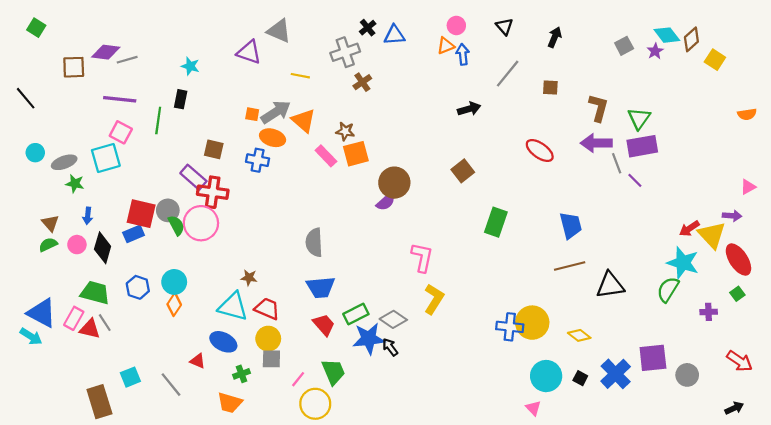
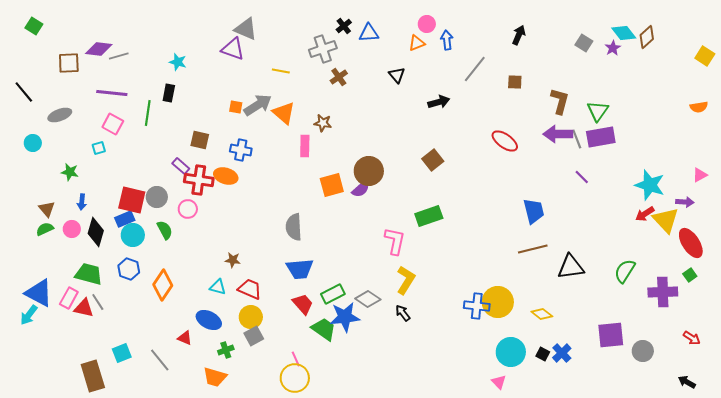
black triangle: (504, 27) -> (397, 75), moved
gray triangle: (279, 31) -> (246, 29), moved
gray square: (624, 46) -> (584, 43), turned -30
blue arrow: (463, 54) -> (447, 40), moved
yellow square: (715, 60) -> (705, 56), moved
orange ellipse: (273, 138) -> (226, 176), moved
orange square: (356, 154) -> (332, 185), moved
pink rectangle: (326, 156) -> (305, 146), turned 45
cyan square: (106, 158) -> (99, 148), size x0.5
gray ellipse: (64, 162) -> (60, 115), moved
gray line: (617, 163) -> (577, 139), moved
purple rectangle: (193, 177) -> (181, 166), size x0.7
purple line: (635, 180) -> (582, 177), moved
green rectangle: (496, 222) -> (429, 216), moved, turned 52
pink circle: (201, 223) -> (188, 209), size x0.6
green semicircle: (176, 225) -> (165, 230), moved
cyan star: (683, 263) -> (650, 185), moved
cyan circle: (174, 282) -> (133, 235), moved
orange diamond: (174, 304) -> (163, 285), size x1.4
cyan triangle: (233, 307) -> (218, 287), size x0.6
purple cross: (709, 312) -> (663, 292), size x1.8
cyan arrow: (31, 336) -> (29, 315), turned 95
black arrow: (390, 347) -> (403, 313), moved
gray square: (271, 359) -> (254, 336), turned -30
red arrow: (740, 361) -> (692, 338), size x0.7
green trapezoid: (333, 372) -> (324, 329), moved, turned -32
blue cross: (616, 374) -> (562, 353), moved, size x0.7
pink line: (298, 379) -> (296, 359), moved, turned -63
black arrow: (734, 408) -> (687, 382), turned -126

